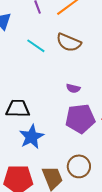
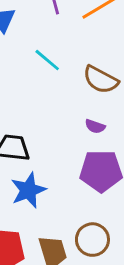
brown semicircle: (69, 42) -> (101, 80), moved

